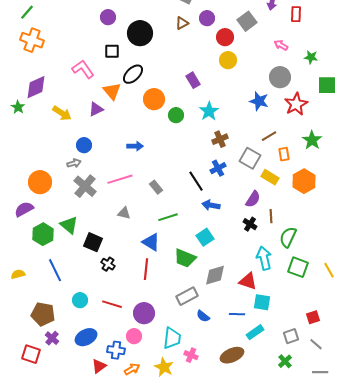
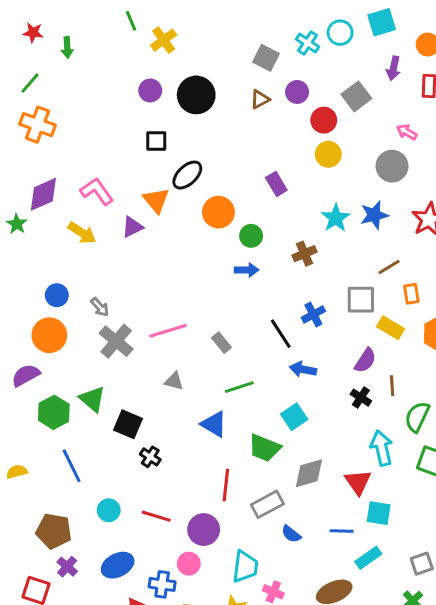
black circle: (140, 33) -> (196, 95), moved
pink L-shape: (83, 69) -> (97, 191), moved
gray circle: (280, 77) -> (392, 166), moved
blue star: (259, 101) -> (374, 215), turned -30
cyan star: (209, 111) -> (336, 218), moved
brown cross: (220, 139) -> (304, 254), moved
blue circle: (84, 145) -> (57, 295), moved
blue arrow: (135, 146) -> (247, 270), moved
gray square: (250, 158) -> (361, 300), turned -30
gray arrow: (74, 163) -> (100, 307), turned 64
red line: (146, 269) -> (226, 485), moved
red triangle: (248, 281) -> (358, 482), turned 36

